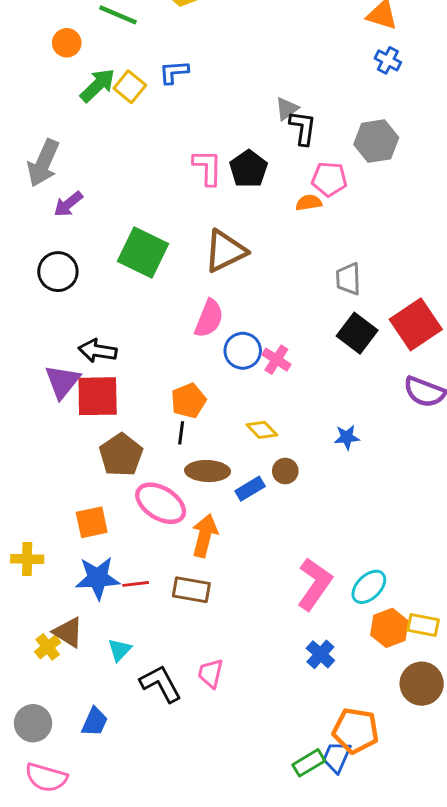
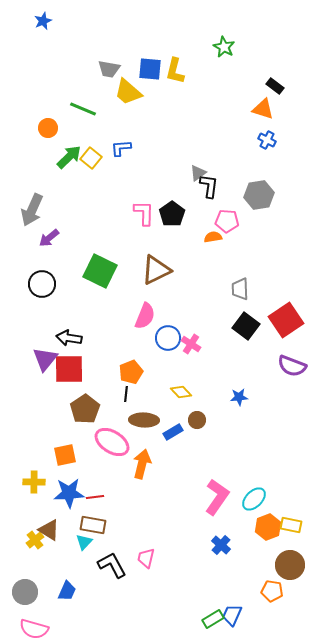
yellow cross: (27, 559) -> (34, 482), moved
brown rectangle: (191, 590) -> (93, 525), moved
orange pentagon: (356, 731) -> (272, 591), moved, size x0.7

